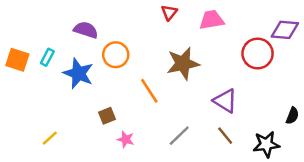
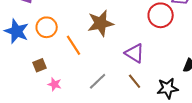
orange circle: (116, 55) -> (47, 27), moved

